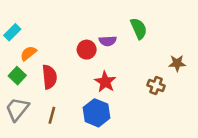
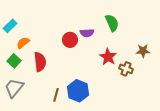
red star: (105, 82) -> (108, 57), moved
brown line: (52, 115) -> (56, 95), moved

